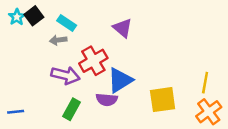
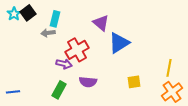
cyan rectangle: (67, 23) -> (55, 19), turned 70
purple arrow: (65, 75) -> (64, 64), moved, size x0.7
blue triangle: (120, 80) -> (119, 43), moved
yellow square: (163, 100) -> (134, 82), size x0.6

